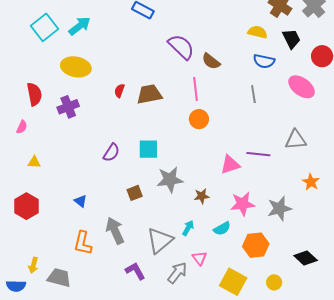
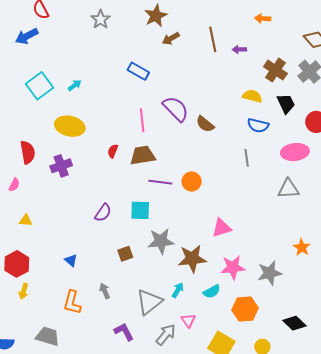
cyan arrow: (80, 26) -> (75, 85), size x0.6
pink ellipse: (302, 87) -> (295, 152), turned -44
pink line: (195, 89) -> (142, 120), moved
gray triangle: (296, 140) -> (288, 189), moved
purple line: (258, 154) -> (160, 182), moved
brown star: (202, 196) -> (192, 259), size x1.8
gray arrow: (115, 231) -> (105, 291), size x0.6
yellow arrow: (33, 265) -> (24, 291), moved

